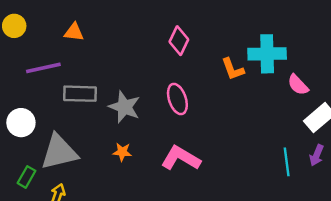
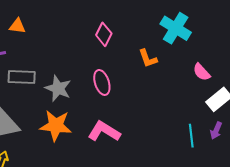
cyan cross: (267, 54) -> (176, 28), moved, turned 32
orange star: (122, 152) -> (56, 126), size x2.0

